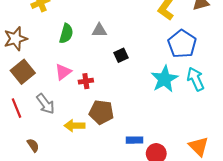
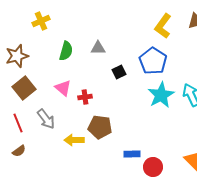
blue pentagon: (182, 44) -> (153, 61), moved
pink triangle: (63, 72) -> (63, 88), turned -42
brown semicircle: (33, 145) -> (19, 151), moved, turned 88

